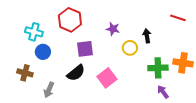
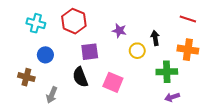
cyan cross: (34, 32) -> (36, 23), moved
orange cross: (183, 63) -> (188, 50), moved
black semicircle: (76, 73) -> (80, 77), turned 108
pink square: (107, 78) -> (113, 82), turned -30
purple arrow: (163, 92) -> (172, 97), turned -72

